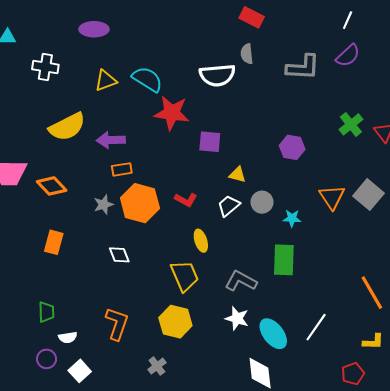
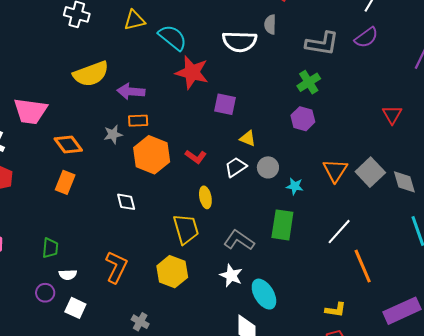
yellow triangle: (106, 81) -> (134, 20), moved
green cross: (351, 124) -> (309, 82), moved
orange diamond: (52, 186) -> (68, 144), moved
gray star: (103, 205) -> (113, 134), moved
white line: (316, 327) -> (339, 232), moved
yellow L-shape: (373, 342) -> (336, 310), moved
gray cross: (157, 366) -> (140, 322), moved, turned -30
white square: (80, 371) -> (75, 308), turned -30

